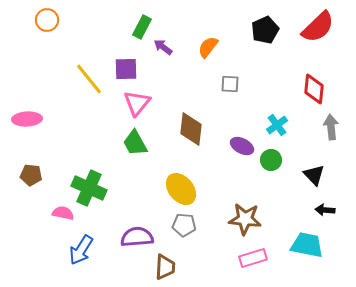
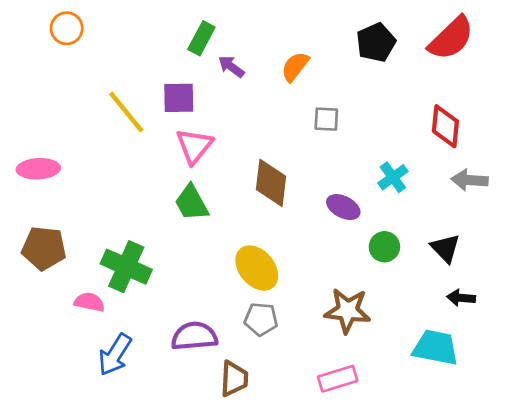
gray arrow: (331, 127) -> (470, 180), turned -80
green circle: (271, 160) -> (384, 247), moved
brown pentagon: (31, 175) -> (44, 248), size x1.4
pink rectangle: (253, 258) -> (338, 379), moved

